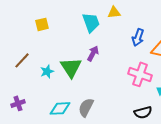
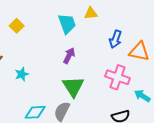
yellow square: (42, 24) -> (17, 26), turned -32
green triangle: (71, 67) -> (73, 87), moved

